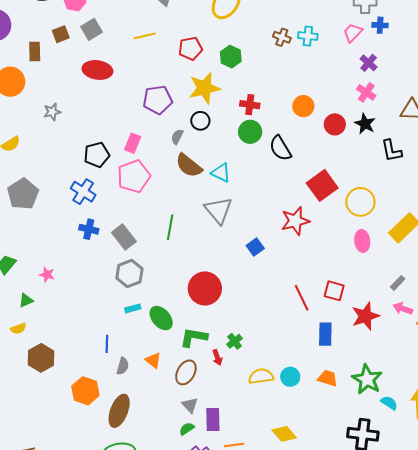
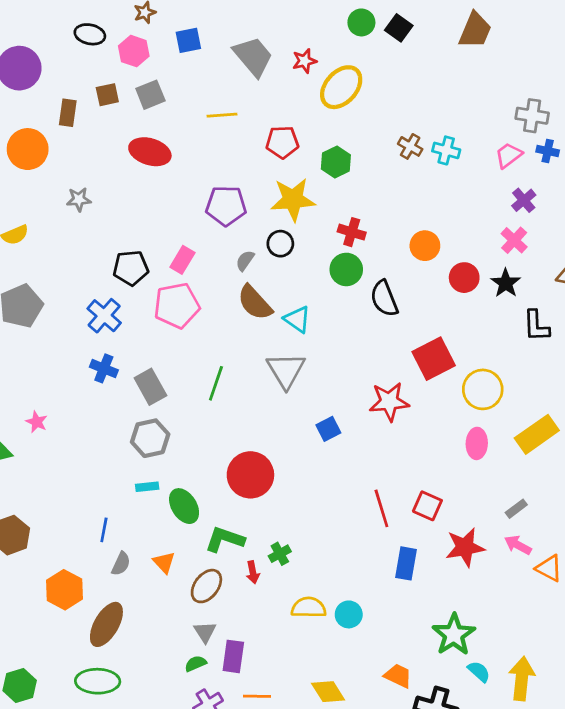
orange trapezoid: (328, 378) -> (398, 676), moved

